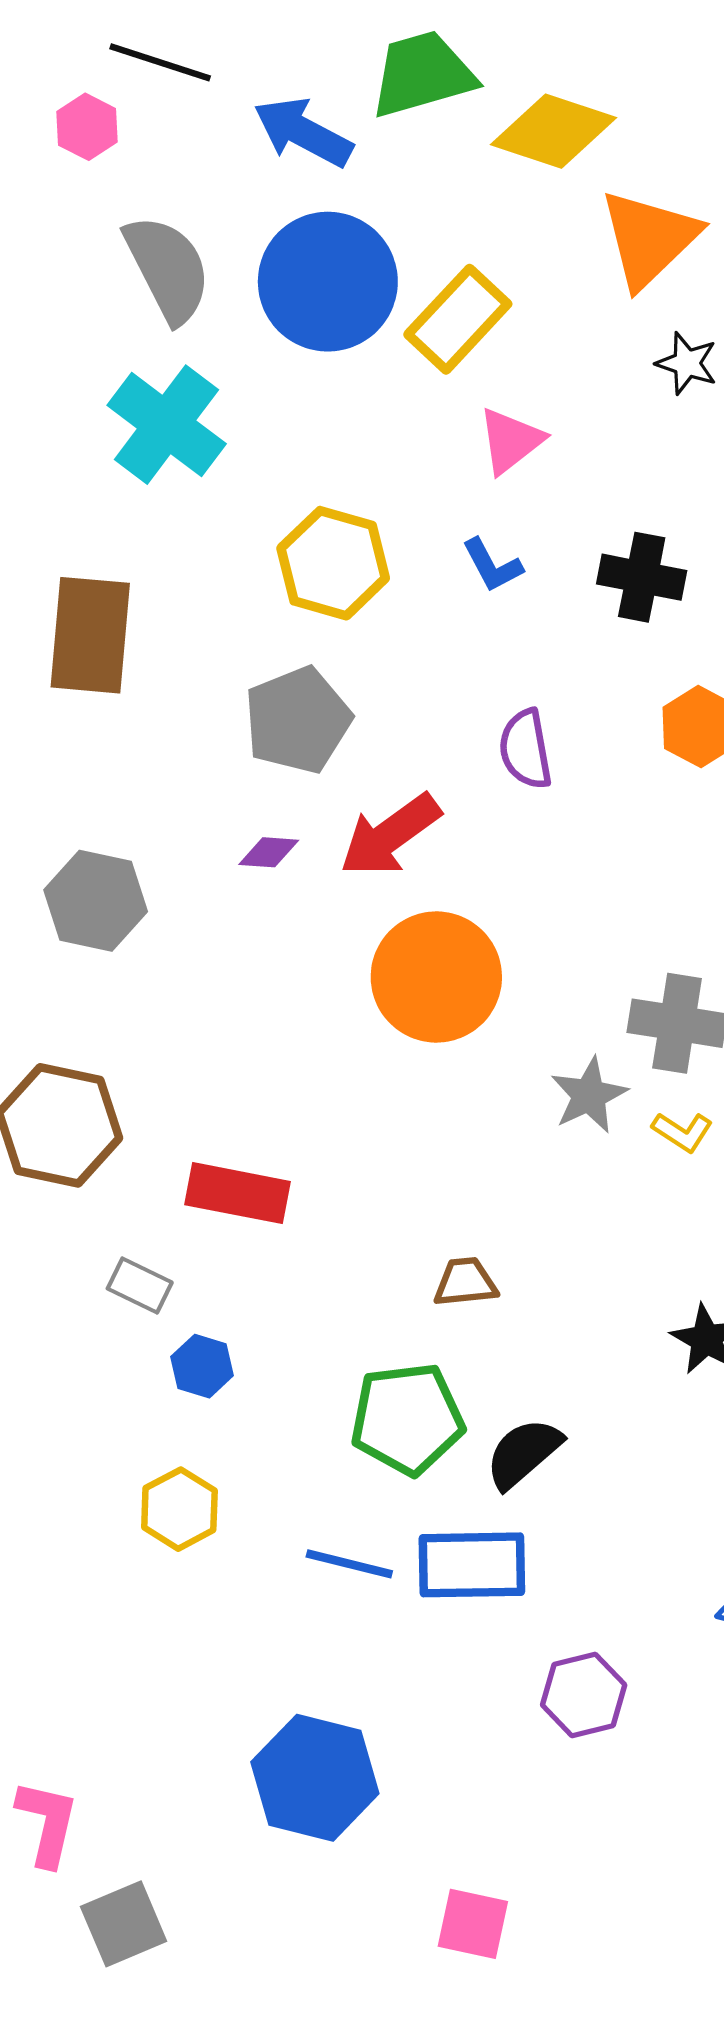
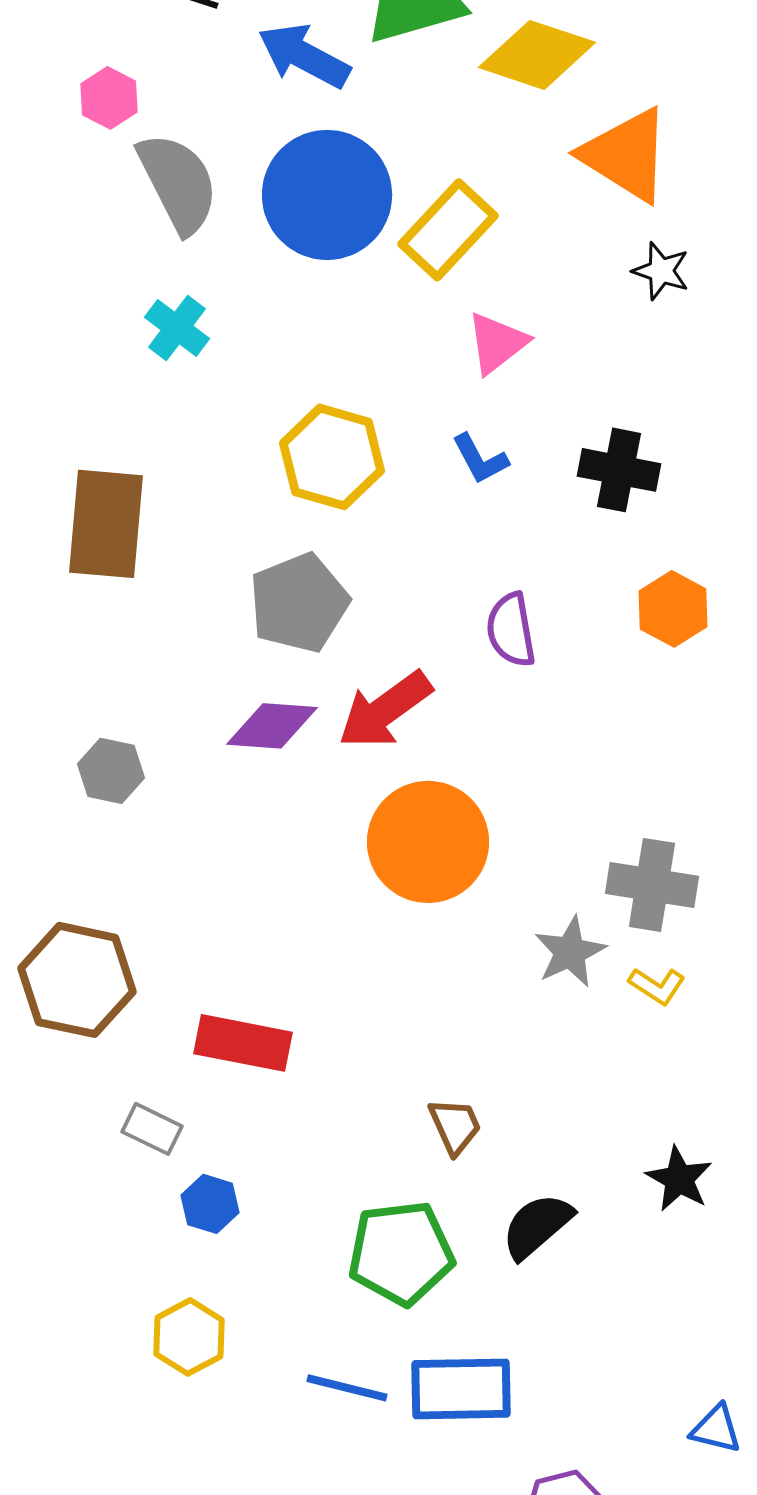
pink hexagon: (87, 127) -> (109, 98), moved
orange triangle: (649, 239) -> (626, 155), turned -44
cyan cross: (167, 425) -> (177, 328), size x0.6
purple diamond: (269, 852) -> (272, 726), size x1.6
gray hexagon: (96, 901) -> (111, 771), size x0.7
brown trapezoid: (465, 1282) -> (455, 1126), turned 72
black semicircle: (523, 1453) -> (537, 1226), moved

